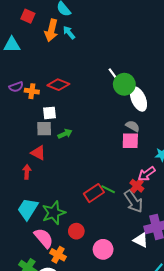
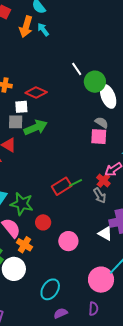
white line: (113, 75) -> (77, 69), moved
red diamond: (58, 85) -> (36, 93), moved
green arrow: (65, 134) -> (36, 128), size x1.6
green line: (108, 189) -> (75, 183), turned -56
gray arrow: (134, 201) -> (100, 196), size x0.7
green star: (54, 213) -> (22, 204), turned 30

